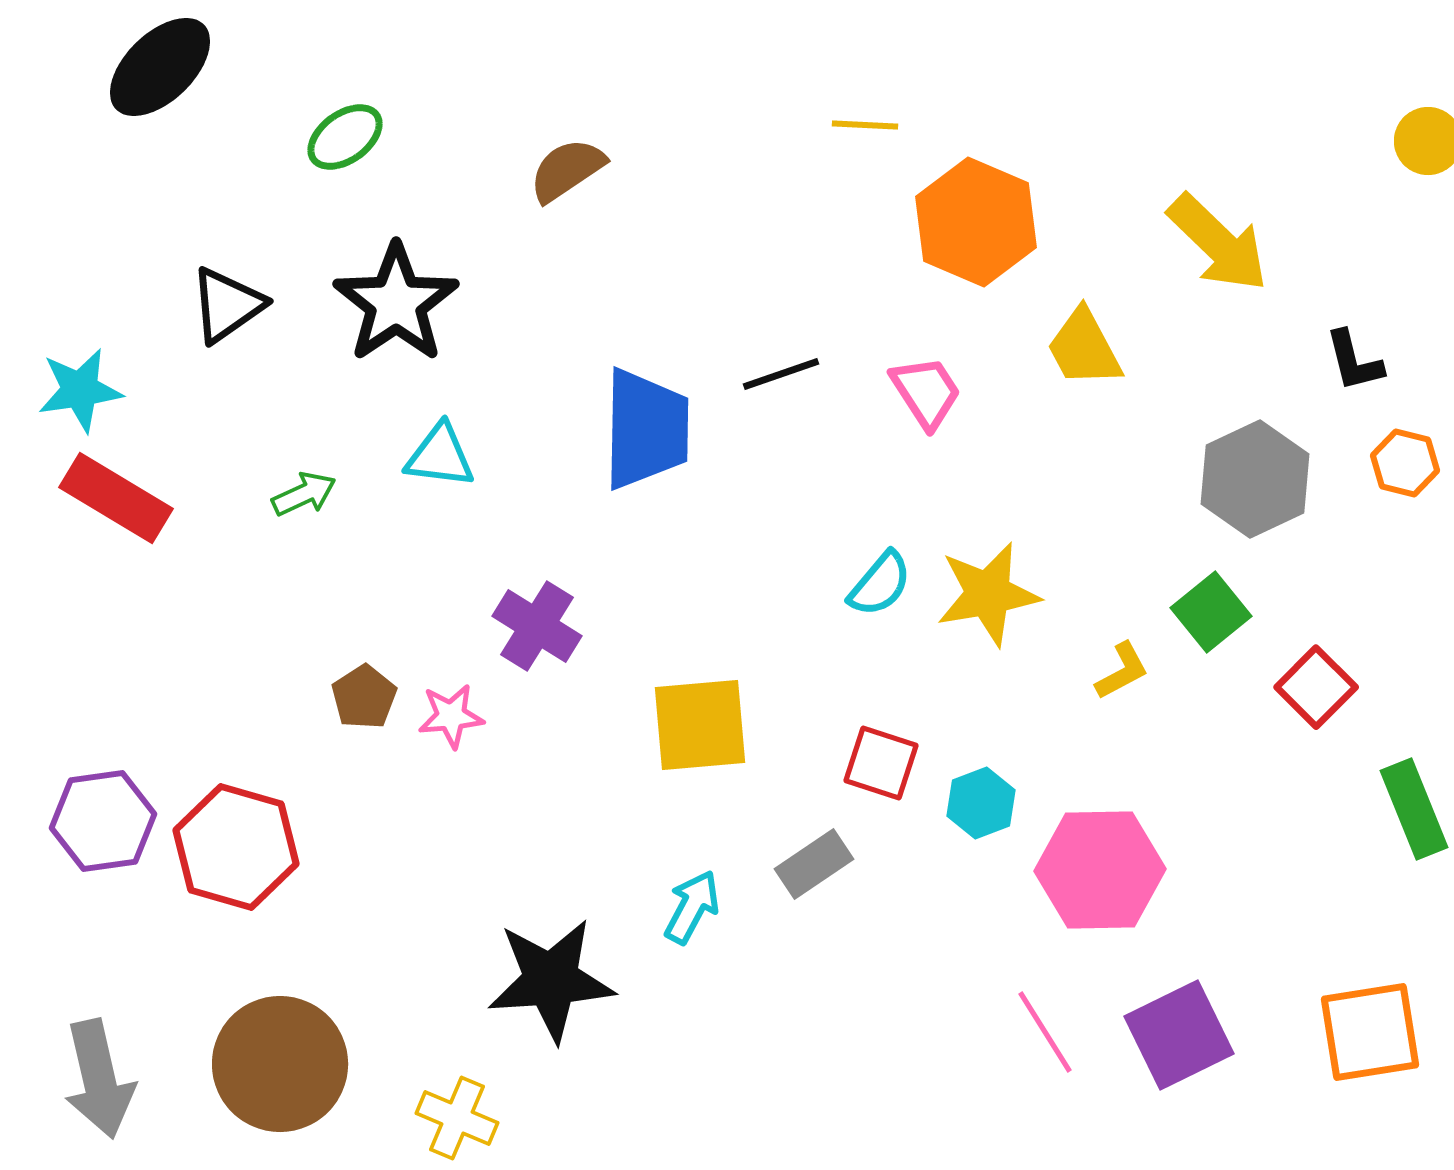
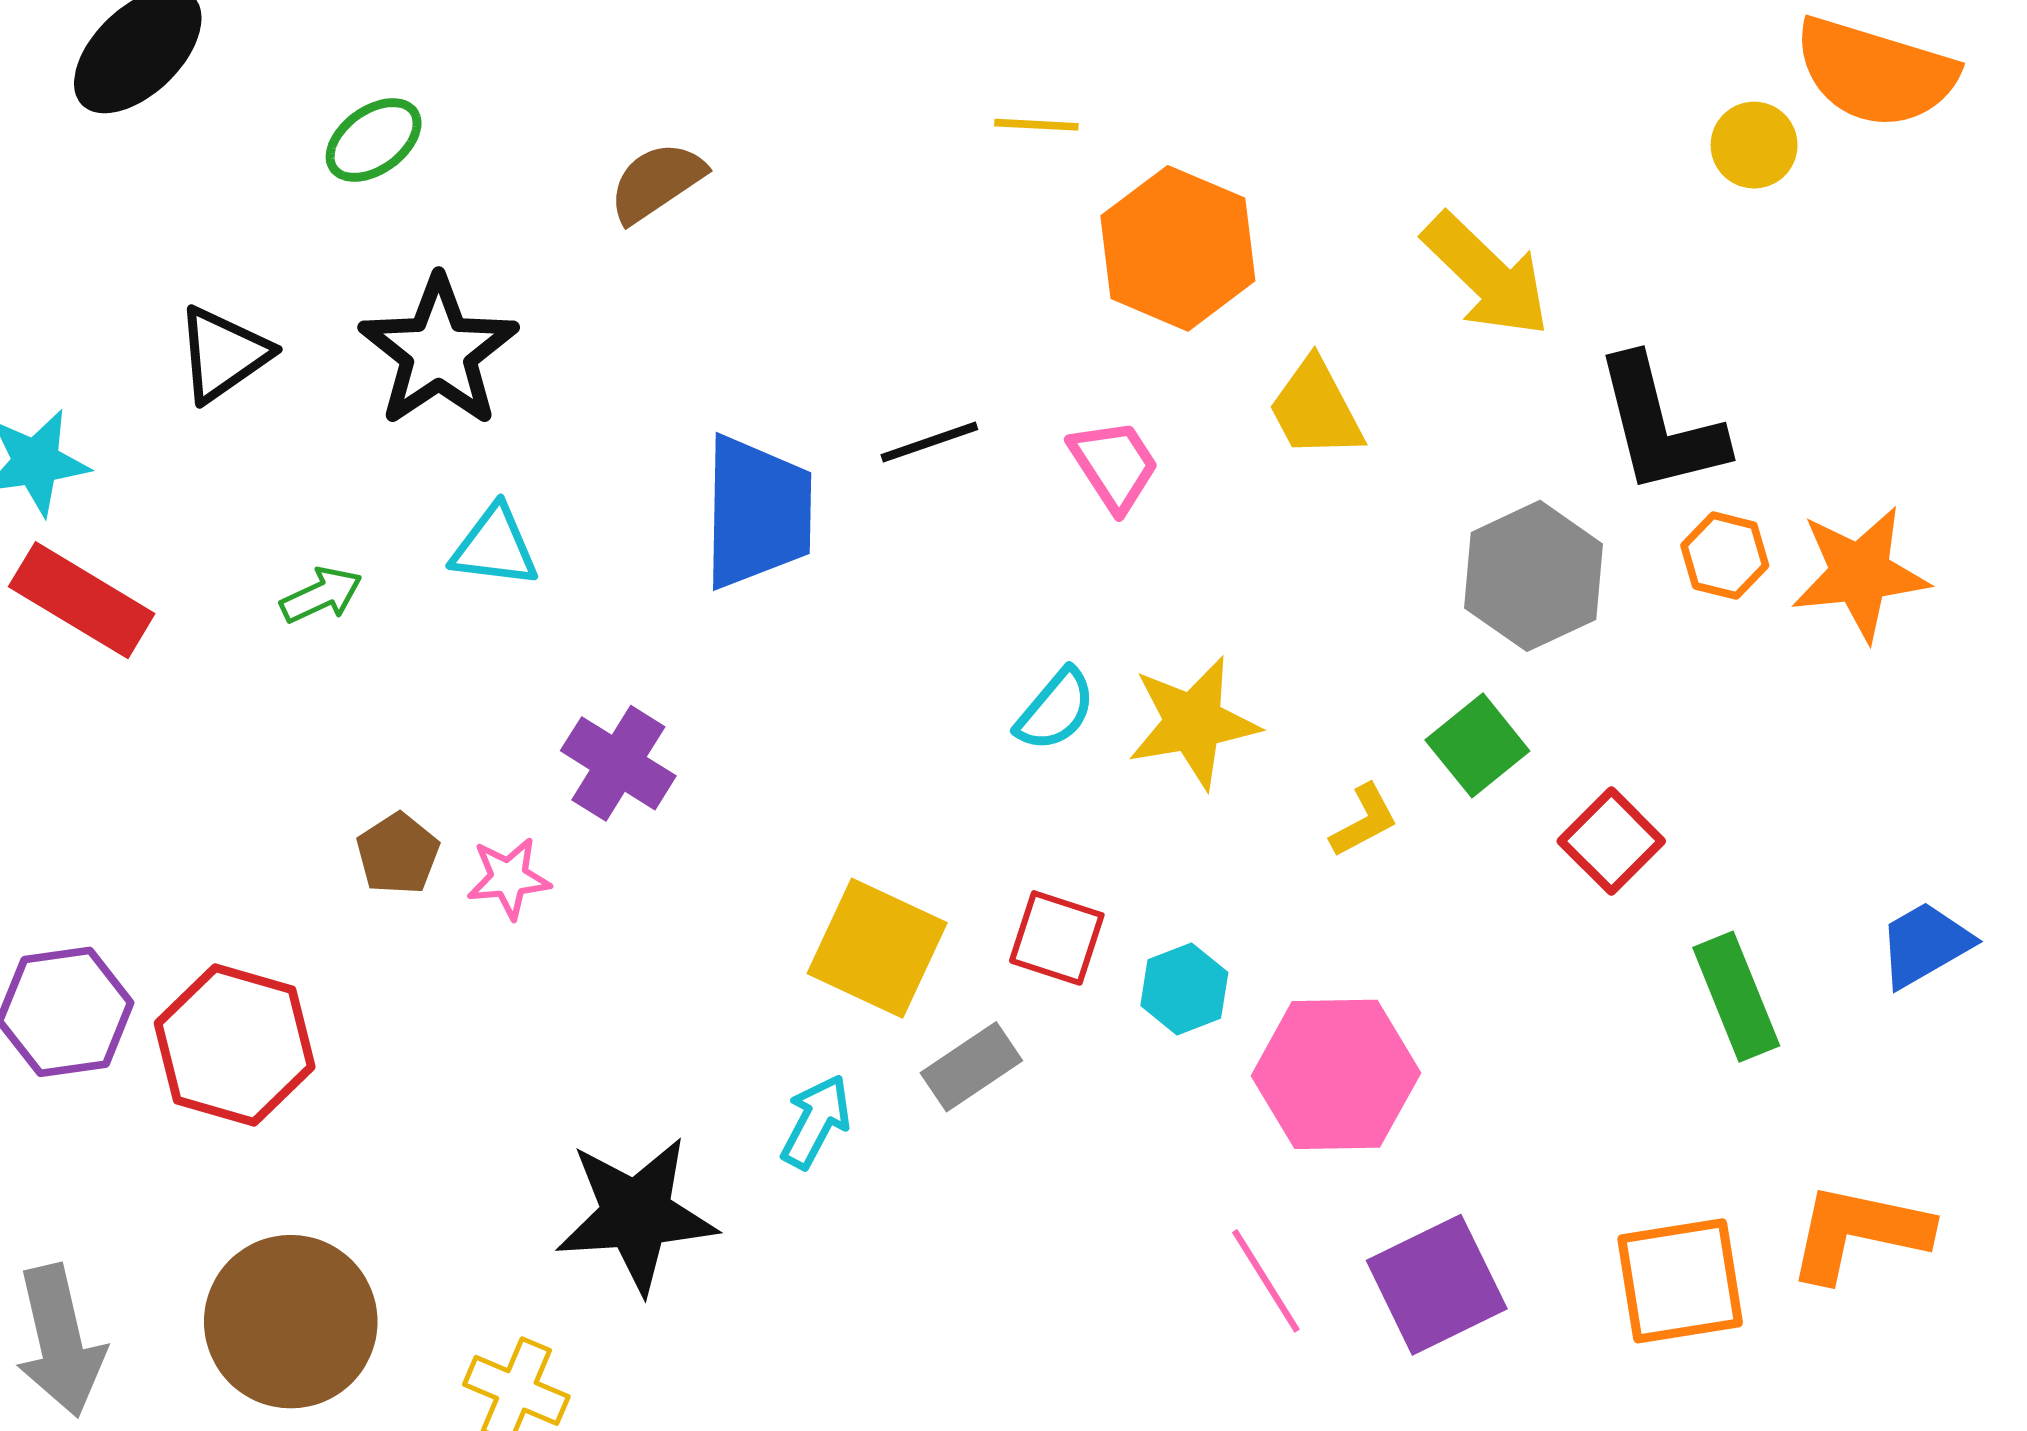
black L-shape: (1354, 361) -> (1660, 426), size x1.8
yellow square: (700, 725) -> (877, 948), moved, turned 30

